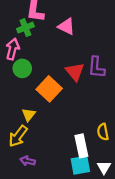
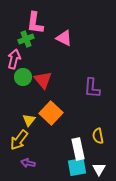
purple L-shape: (96, 67) -> (92, 88), moved
red triangle: (75, 72) -> (43, 80), moved
orange square: (49, 89) -> (51, 113), moved

